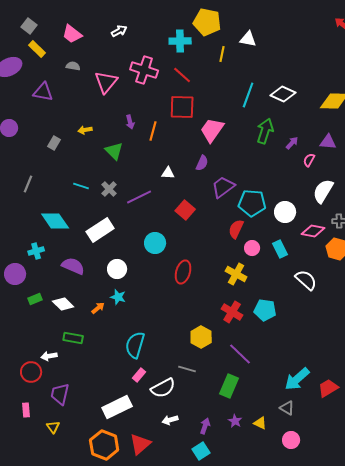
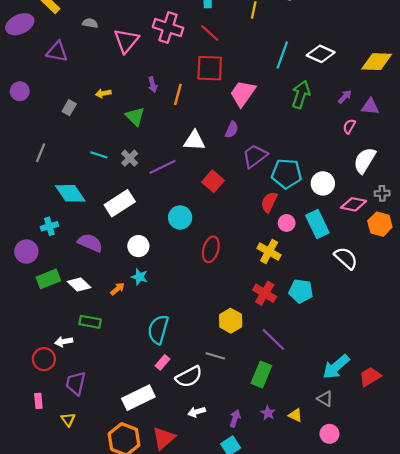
purple arrow: (292, 143) -> (345, 97), moved
white triangle: (168, 173) -> (194, 141), size x1.5
cyan rectangle: (280, 249) -> (317, 224), size x1.4
green rectangle: (35, 299) -> (48, 279), size x1.5

